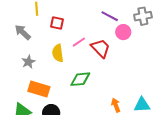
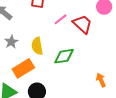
yellow semicircle: (58, 53) -> (37, 46), moved
orange rectangle: (39, 89) -> (23, 68), turned -45

